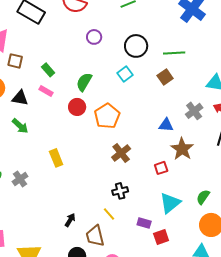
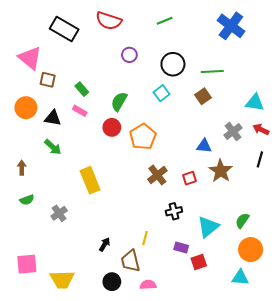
yellow rectangle: (56, 158) -> (90, 180), size x1.4
red square: (161, 168) -> (189, 178), moved
gray cross: (20, 179) -> (59, 213), moved
black cross: (120, 191) -> (174, 211), moved
yellow line: (109, 214) -> (145, 238), turned 56

